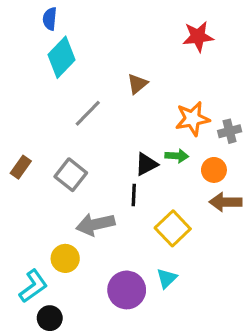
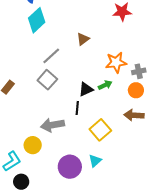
green arrow: (177, 156) -> (105, 85), turned -32
orange circle: (214, 170) -> (136, 90), moved
gray square: (71, 175) -> (47, 80), moved

